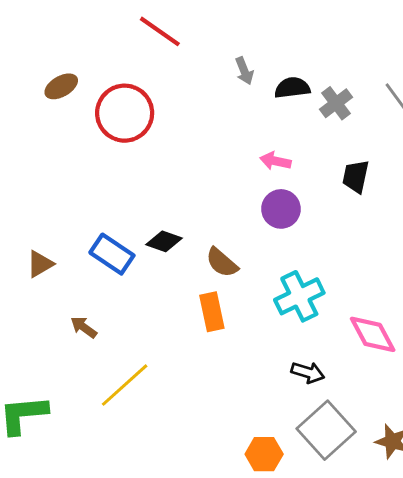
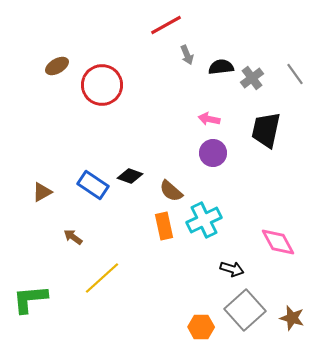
red line: (160, 31) -> (166, 25), moved, turned -64
black trapezoid: (356, 177) -> (266, 130), size x1.5
cyan cross: (299, 296) -> (204, 220), moved

